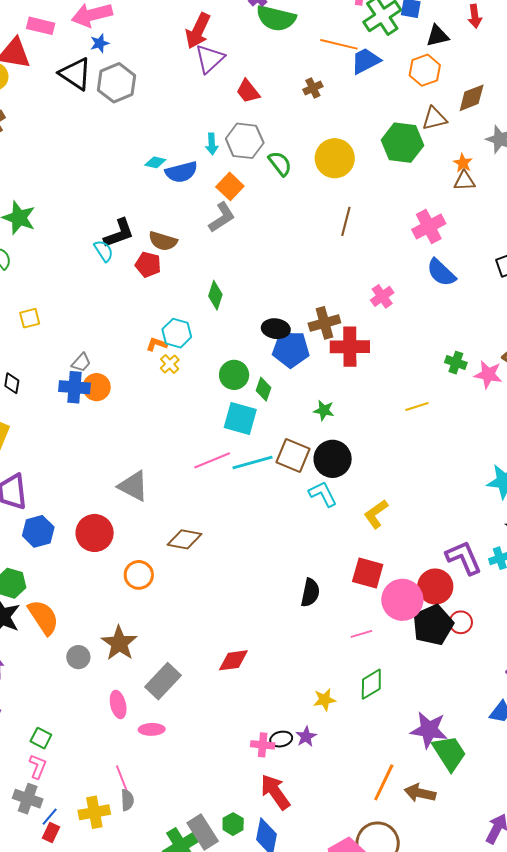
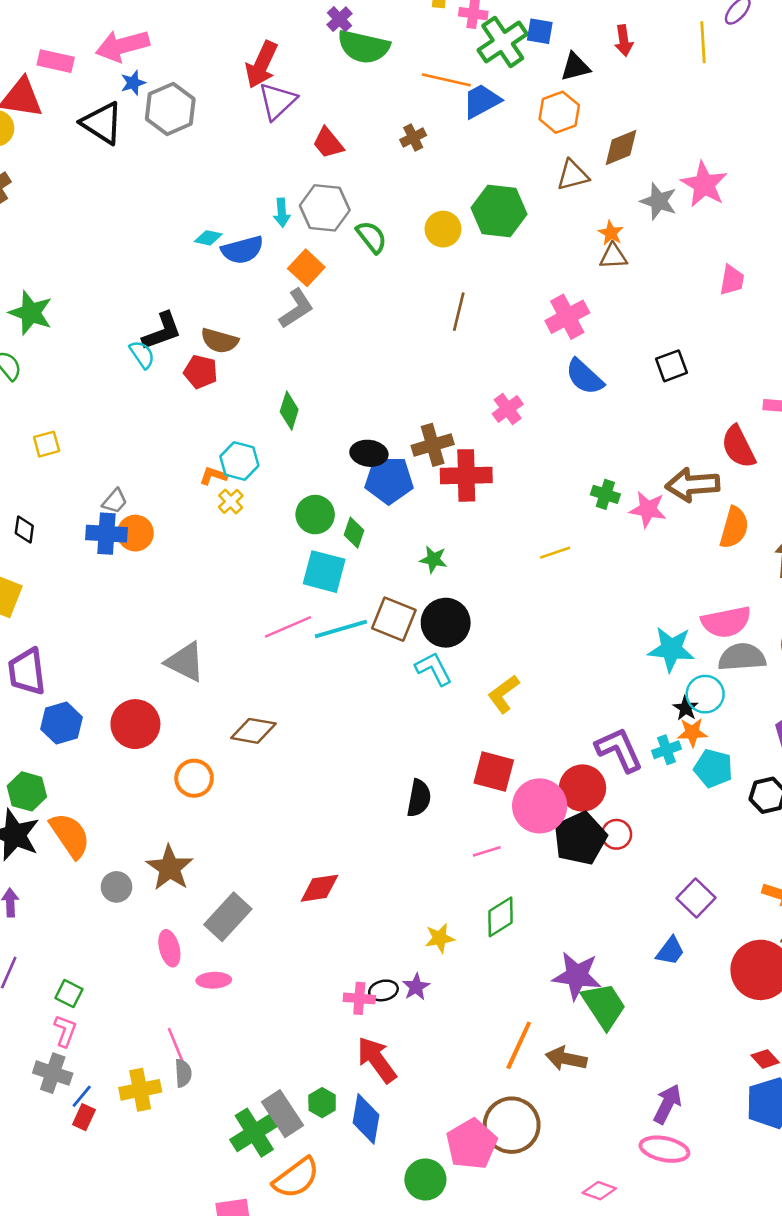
gray hexagon: (117, 83) -> (170, 109), moved
green hexagon: (403, 143) -> (499, 211), moved
yellow circle: (335, 158) -> (443, 229), size x0.7

